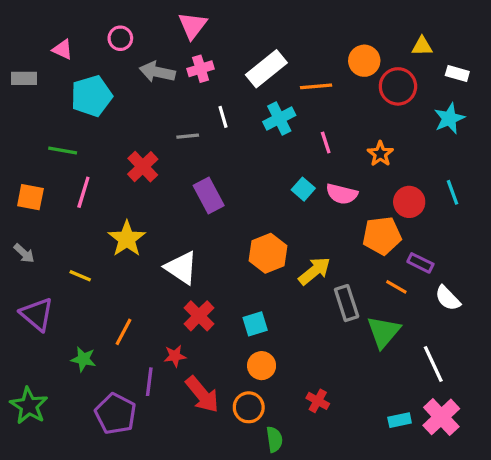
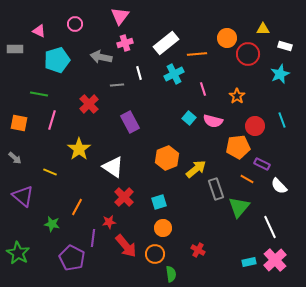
gray arrow: (157, 72) -> (101, 57), moved

